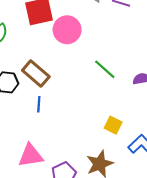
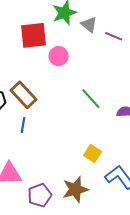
pink circle: (67, 30) -> (59, 56), size x0.7

